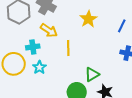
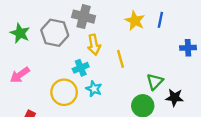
blue line: (122, 26) -> (160, 20), moved
yellow arrow: (49, 30) -> (94, 45), turned 60

